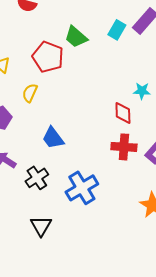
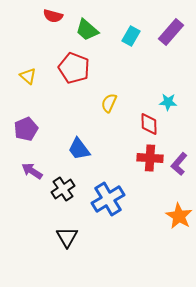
cyan rectangle: (117, 30) -> (131, 36), moved
green trapezoid: (76, 37) -> (87, 30), moved
yellow semicircle: (30, 93) -> (109, 103), moved

